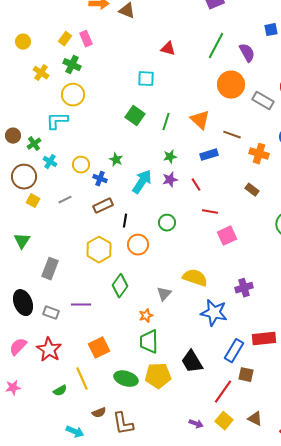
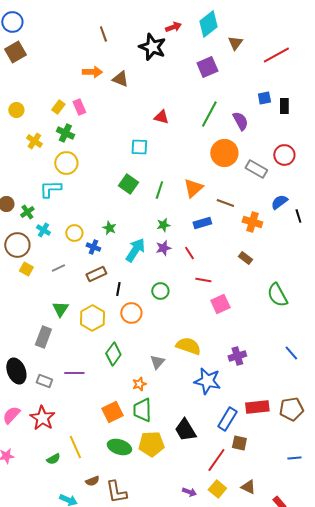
orange triangle: (200, 120) -> (193, 188), turned 35
green triangle: (22, 241) -> (60, 309), moved
orange square: (99, 348) -> (112, 412), moved

